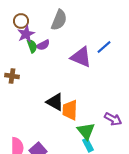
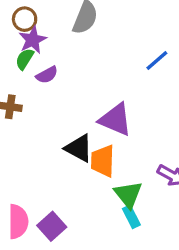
purple semicircle: (43, 45) -> (47, 75), moved
green semicircle: (32, 46) -> (25, 59), moved, turned -128
purple triangle: (81, 57) -> (115, 120), moved

